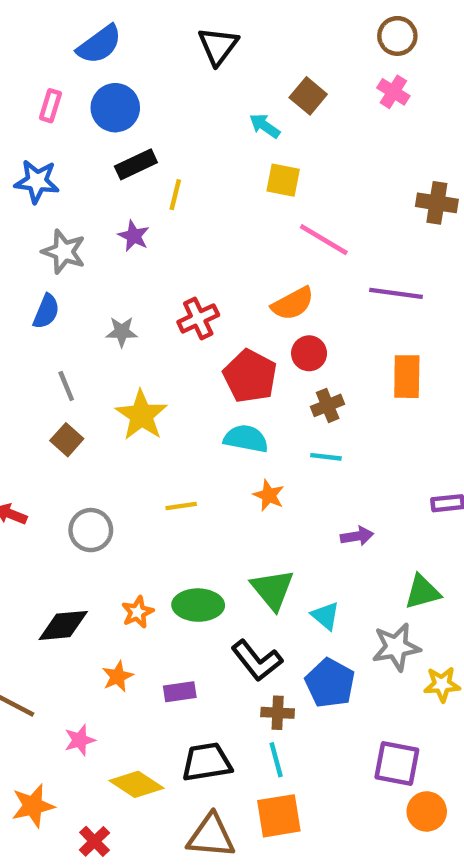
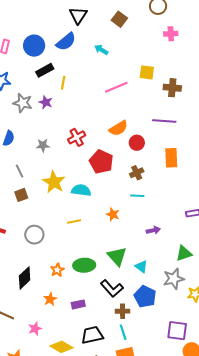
blue semicircle: (99, 45) -> (66, 42), moved
pink cross: (393, 92) -> (171, 34), moved, turned -32
brown square: (308, 96) -> (119, 19), moved
yellow square: (283, 180) -> (147, 72), moved
brown cross: (437, 203) -> (172, 88), moved
pink line: (324, 240) -> (116, 87), moved, turned -50
gray star: (64, 252) -> (23, 103), moved
red circle: (309, 353) -> (137, 143), moved
cyan semicircle: (246, 439) -> (81, 190), moved
brown square: (67, 440) -> (21, 195), turned 32
black diamond: (63, 625) -> (25, 278), turned -35

